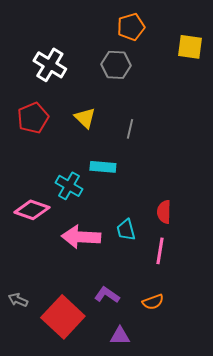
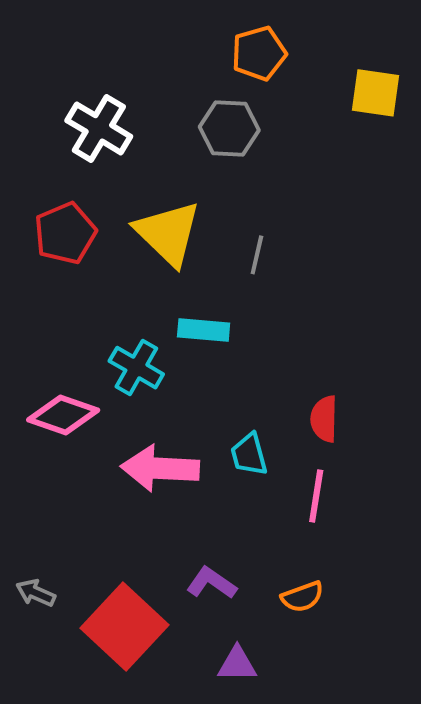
yellow triangle: (85, 118) -> (168, 233), size x1.6

